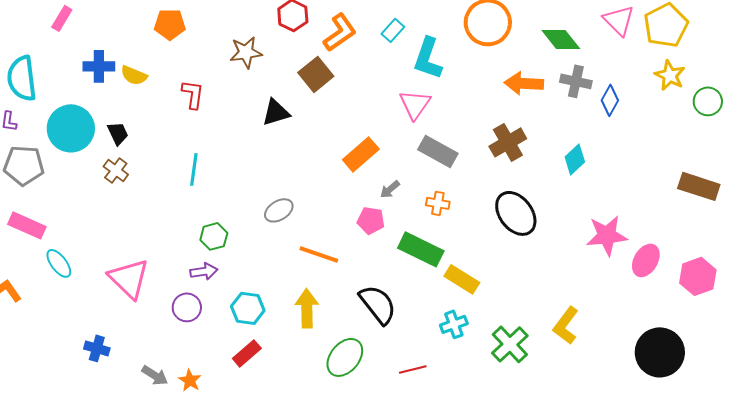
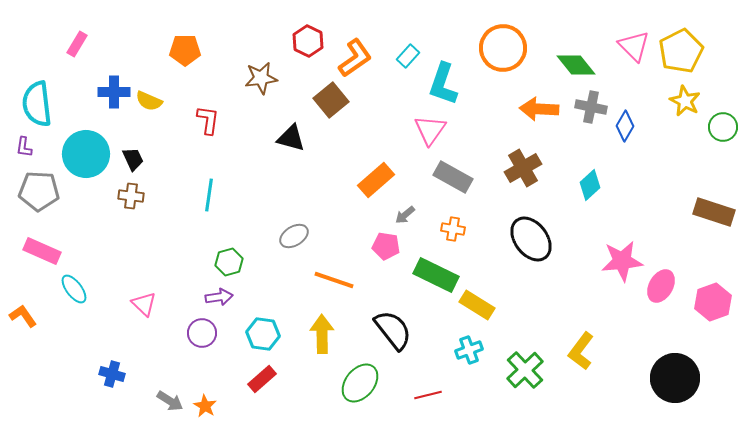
black triangle: (276, 112) -> (291, 138), turned 32
brown cross: (116, 170) -> (131, 196), turned -30
pink triangle: (129, 278) -> (144, 304), size x0.6

